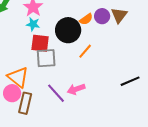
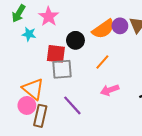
orange semicircle: (86, 19) -> (103, 29), size x1.6
cyan star: (33, 24) -> (29, 34), moved
black circle: (68, 30) -> (75, 40), moved, size x0.7
pink arrow: (76, 89) -> (110, 90), moved

